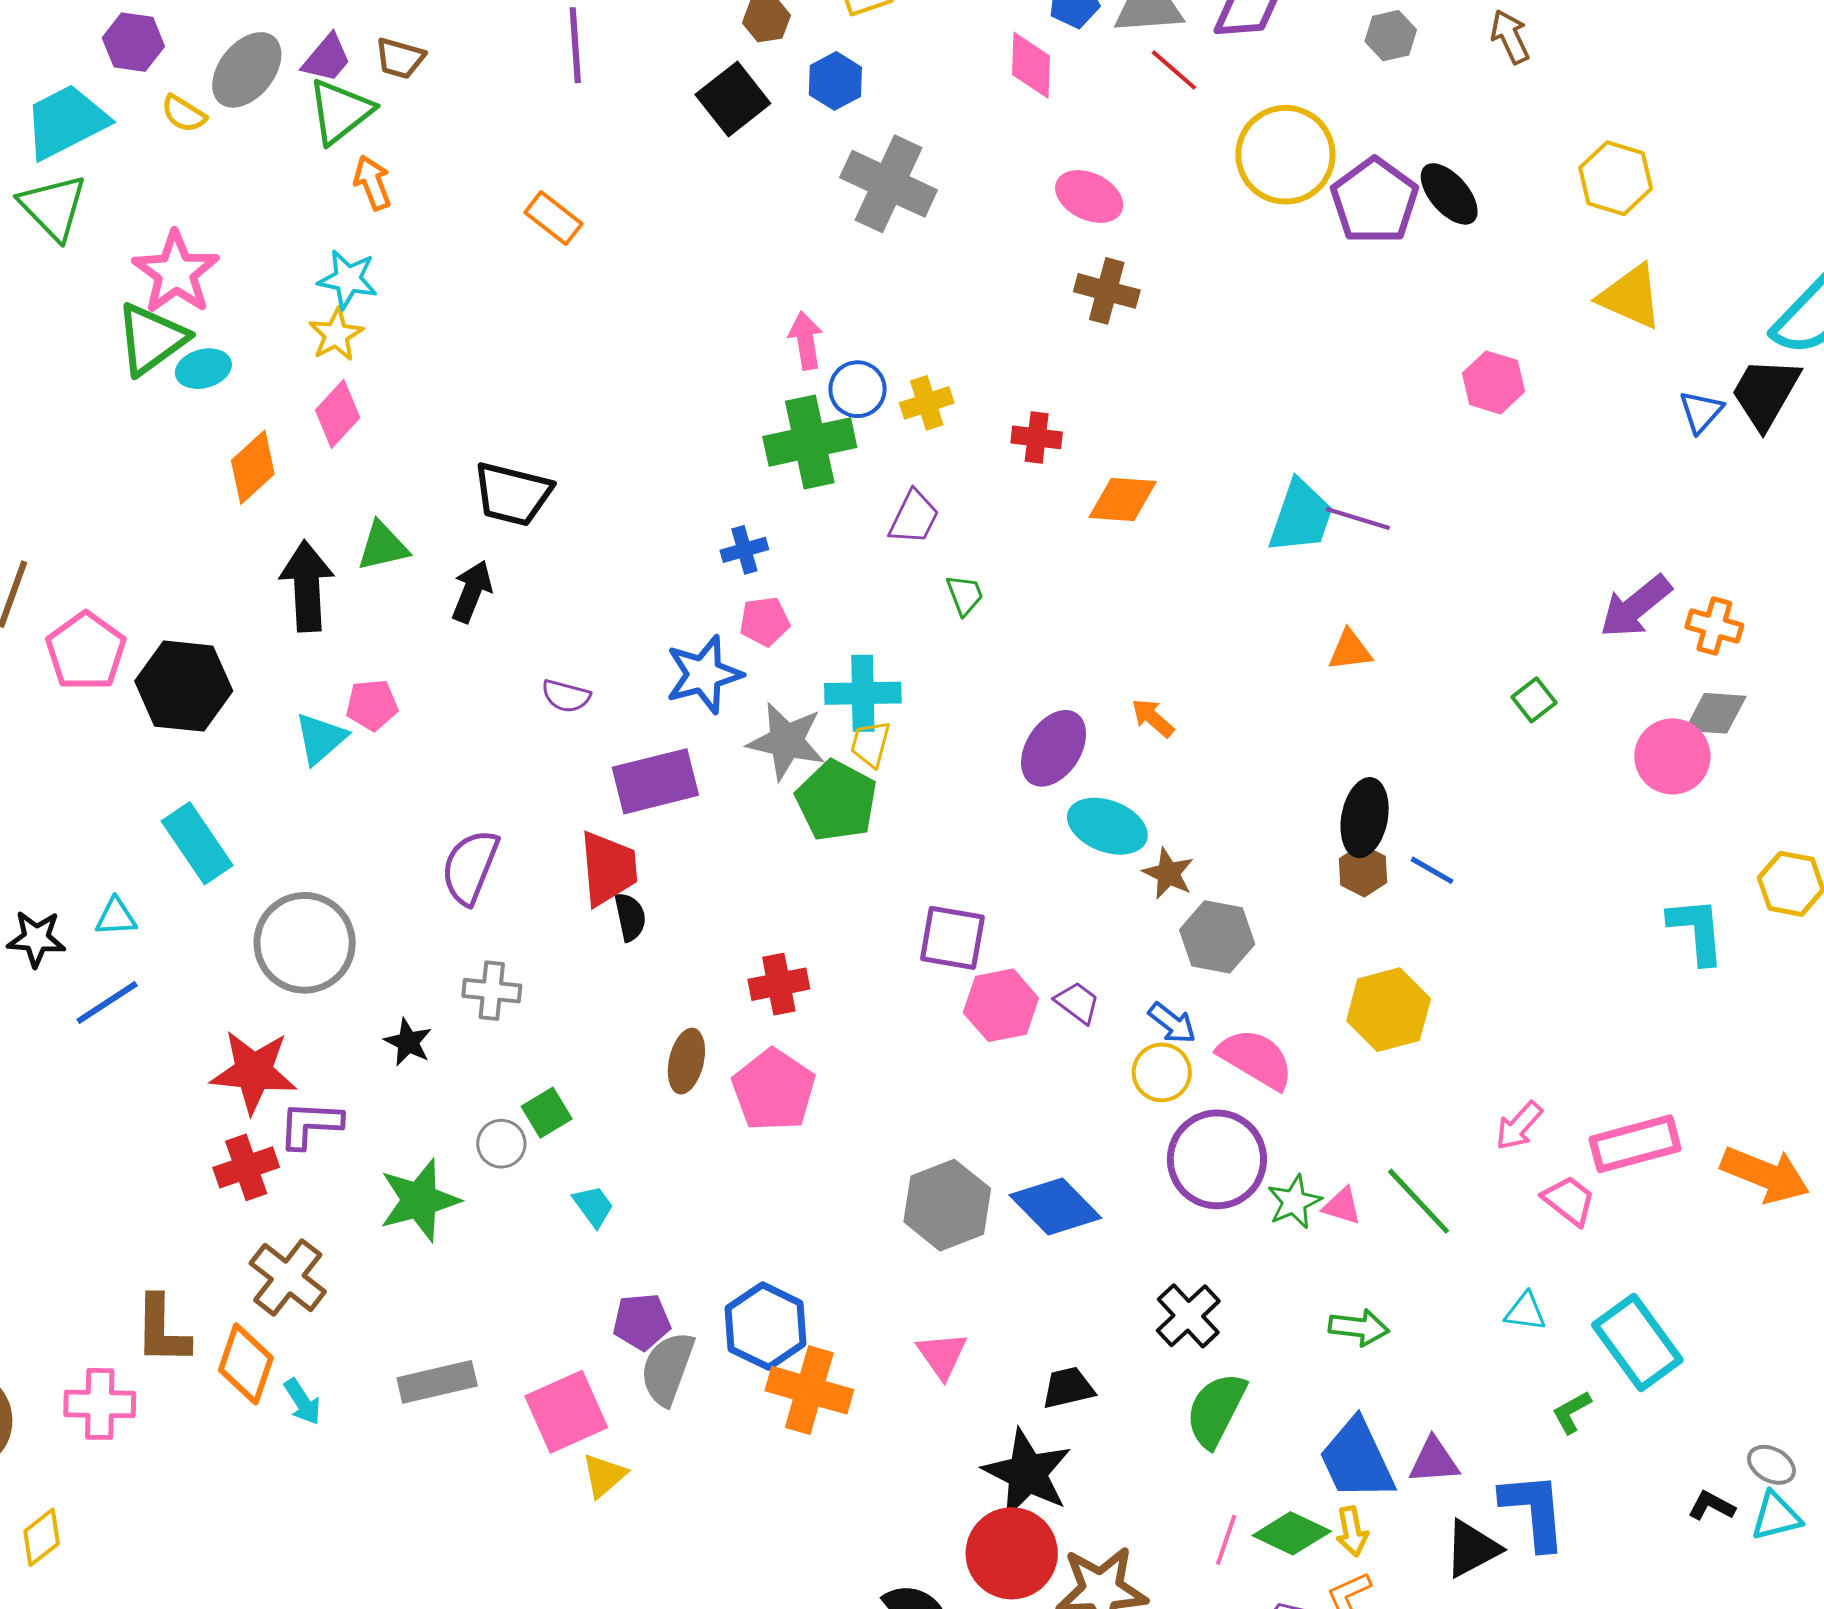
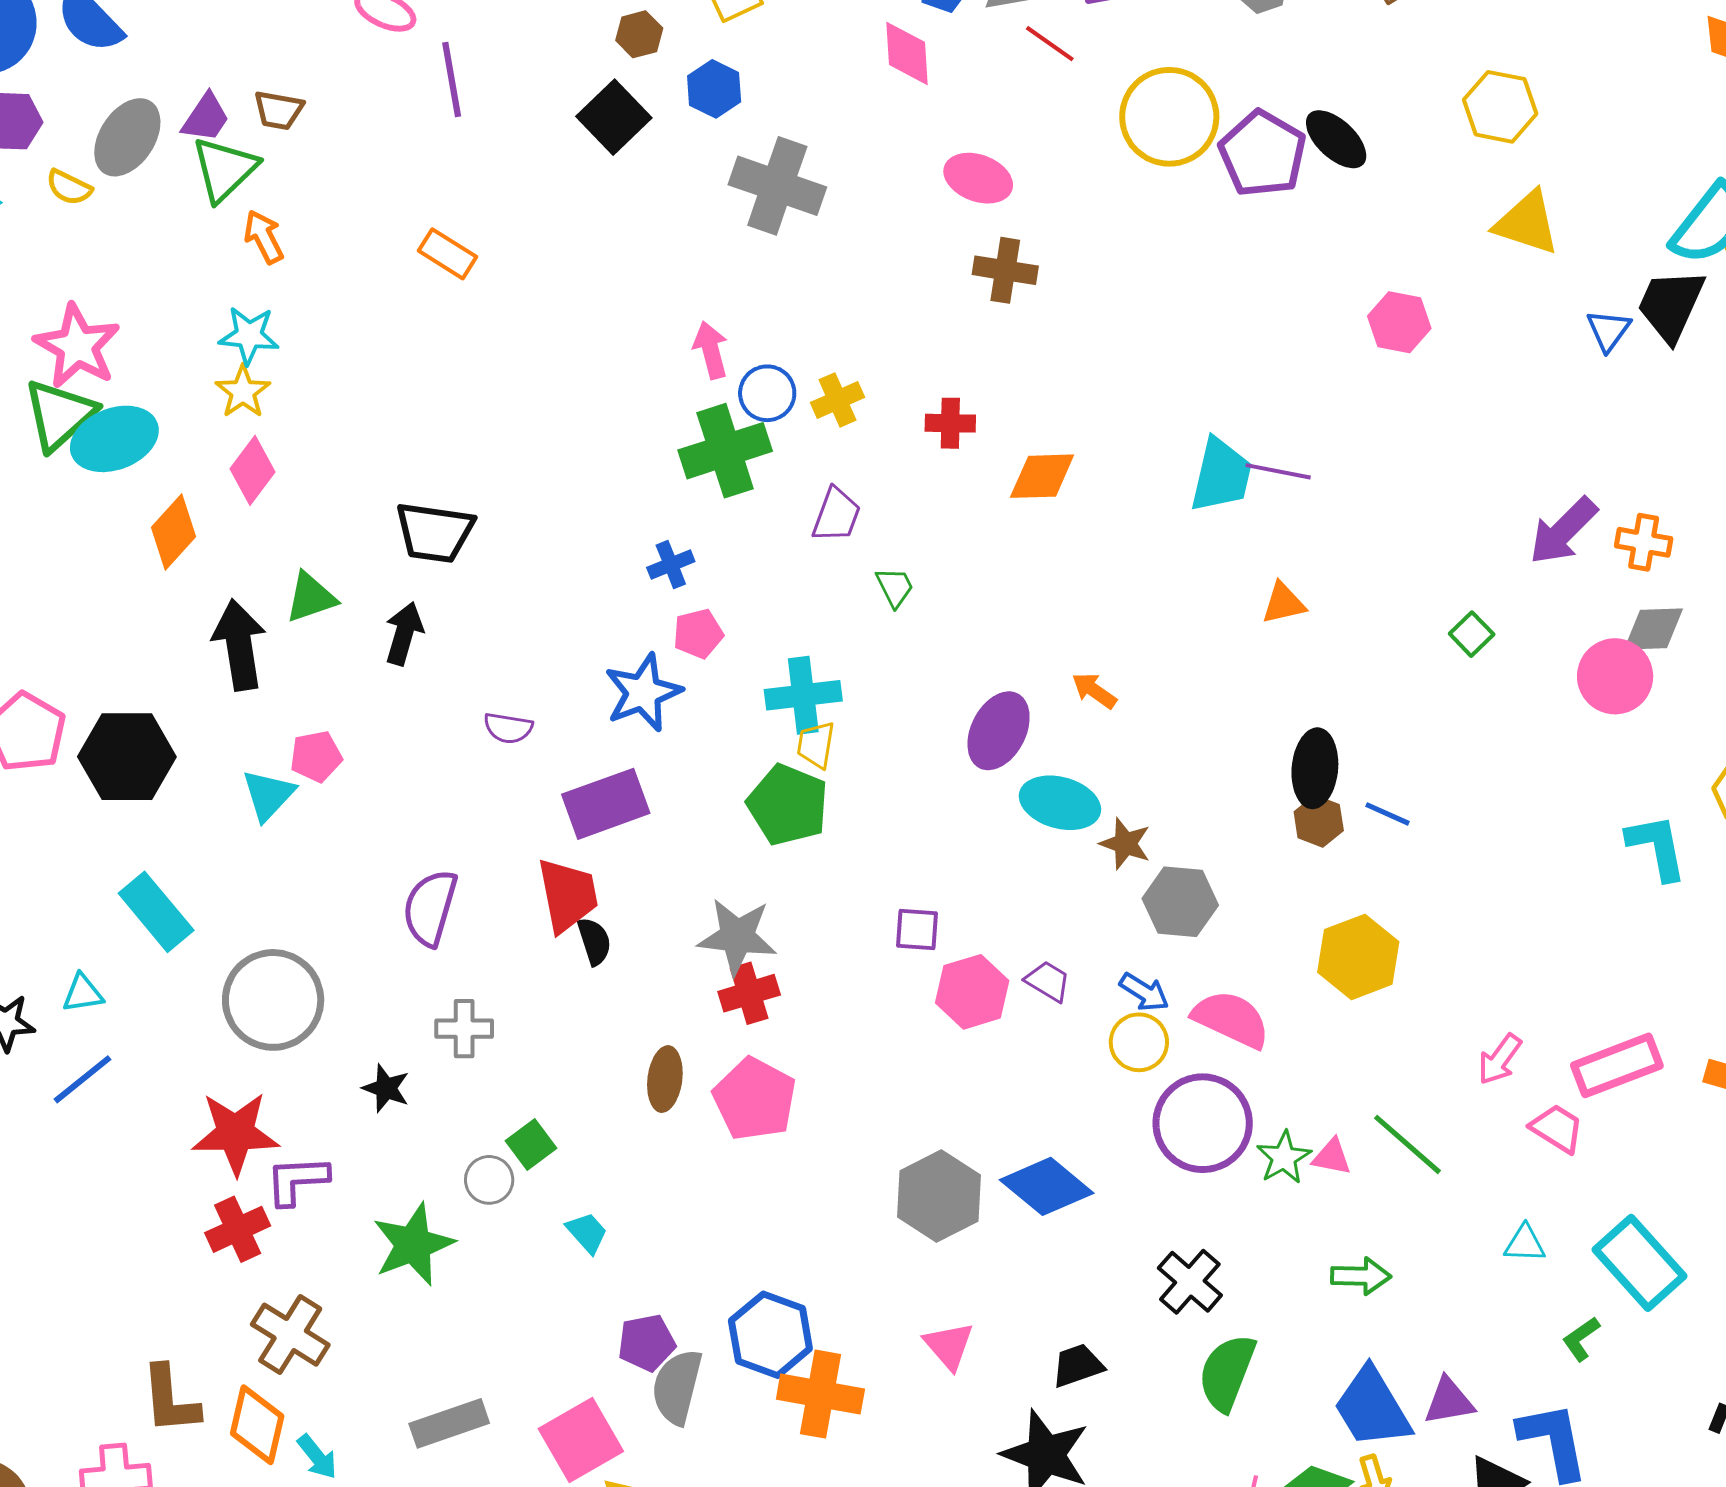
cyan ellipse: (203, 369) -> (114, 439), size x1.6
gray star: (786, 741) -> (737, 937), moved
purple square: (952, 938) -> (917, 930), size x0.7

